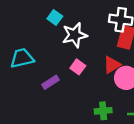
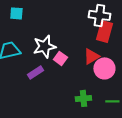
cyan square: (55, 18) -> (16, 13), moved, turned -32
white star: (75, 35) -> (44, 46), moved

